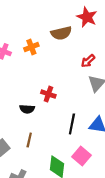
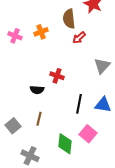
brown semicircle: (61, 33) -> (69, 19), turned 96
red arrow: (88, 61) -> (79, 38), moved

